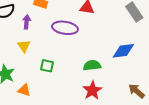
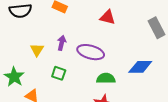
purple arrow: (27, 22) -> (62, 43), moved
purple ellipse: (65, 28) -> (91, 52), moved

